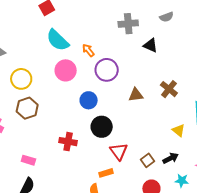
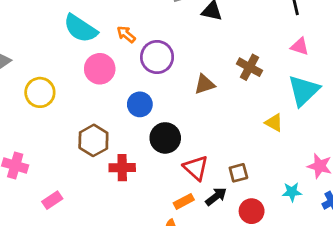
brown hexagon: (27, 108) -> (93, 140), moved
black arrow: (171, 158) -> (216, 196), moved
pink rectangle: (28, 160) -> (52, 200), moved, turned -40
brown square: (147, 160) -> (238, 173), turned 32

